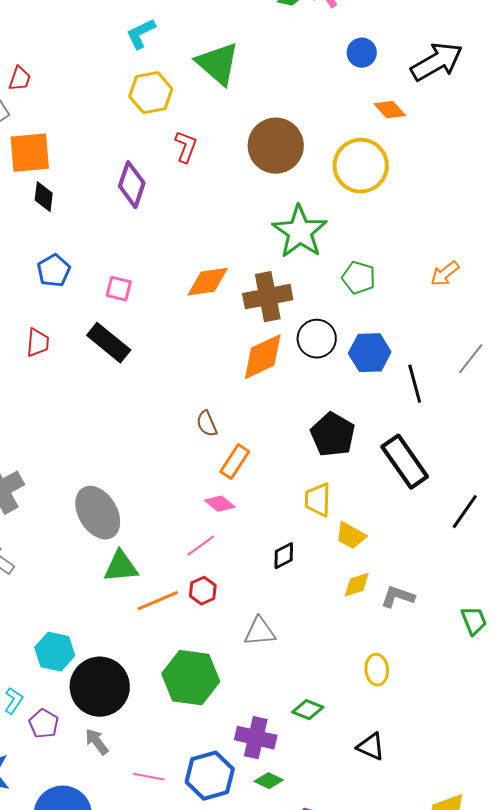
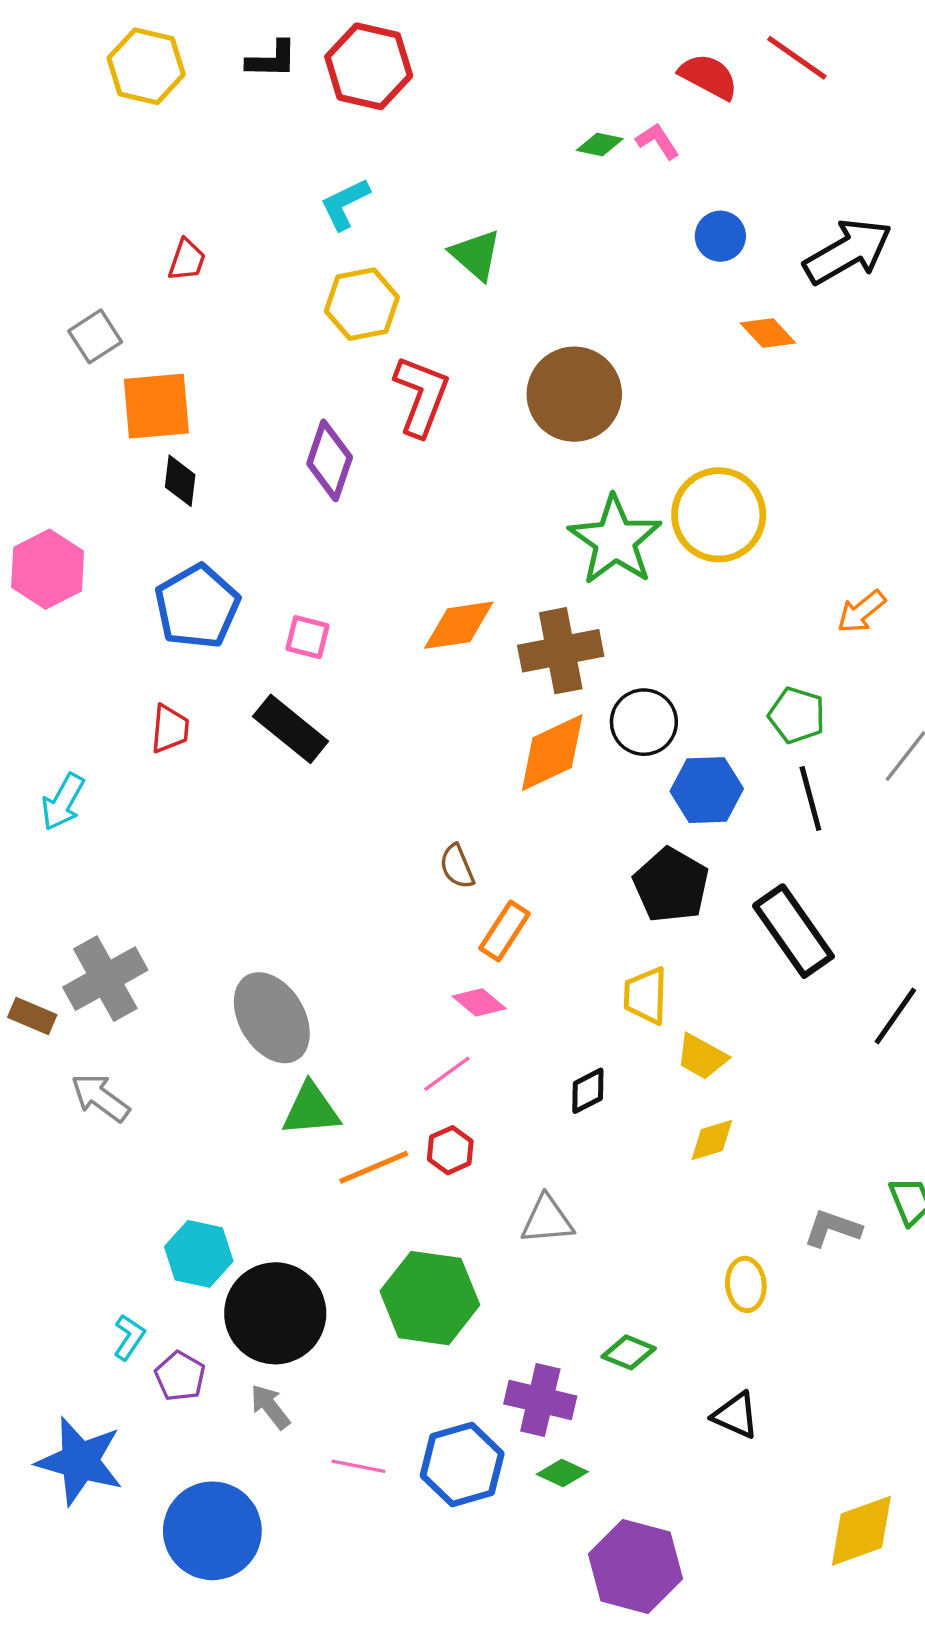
green triangle: (218, 64) -> (476, 255), size x0.7
red trapezoid: (20, 79) -> (187, 260), moved
red L-shape: (186, 147) -> (421, 396), size x1.5
yellow circle: (361, 166) -> (719, 515), moved
blue pentagon: (54, 271) -> (197, 607), size x1.5
green pentagon: (359, 278) -> (797, 715), moved
blue hexagon: (370, 353) -> (707, 790), moved
gray L-shape: (398, 597) -> (833, 1228), moved

